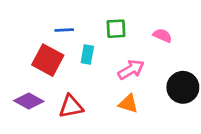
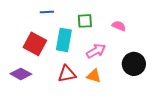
blue line: (64, 30) -> (47, 12), moved
cyan rectangle: (87, 55) -> (64, 40), size x1.6
red triangle: (71, 106) -> (67, 74), moved

